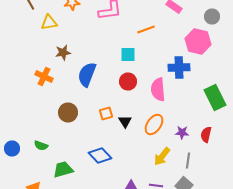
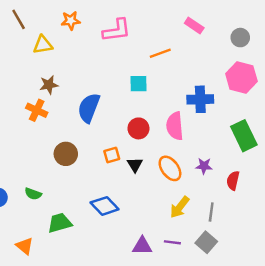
pink hexagon: (198, 42) -> (241, 78), moved
brown star: (63, 52) -> (49, 85), moved
red circle: (128, 82) -> (138, 128), moved
orange ellipse: (154, 124) -> (170, 168), turned -70
purple star: (182, 132) -> (204, 166), moved

